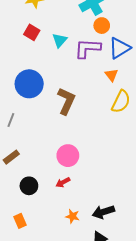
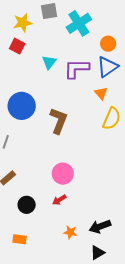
orange circle: (102, 26) -> (108, 44), moved
red square: (32, 32) -> (17, 46), moved
orange rectangle: (20, 221) -> (20, 239), turned -56

